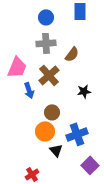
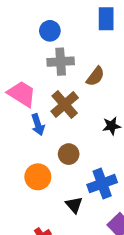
blue circle: (46, 17) -> (50, 31), moved
pink trapezoid: (17, 67) -> (22, 94), turned -80
orange circle: (45, 131) -> (38, 177), moved

